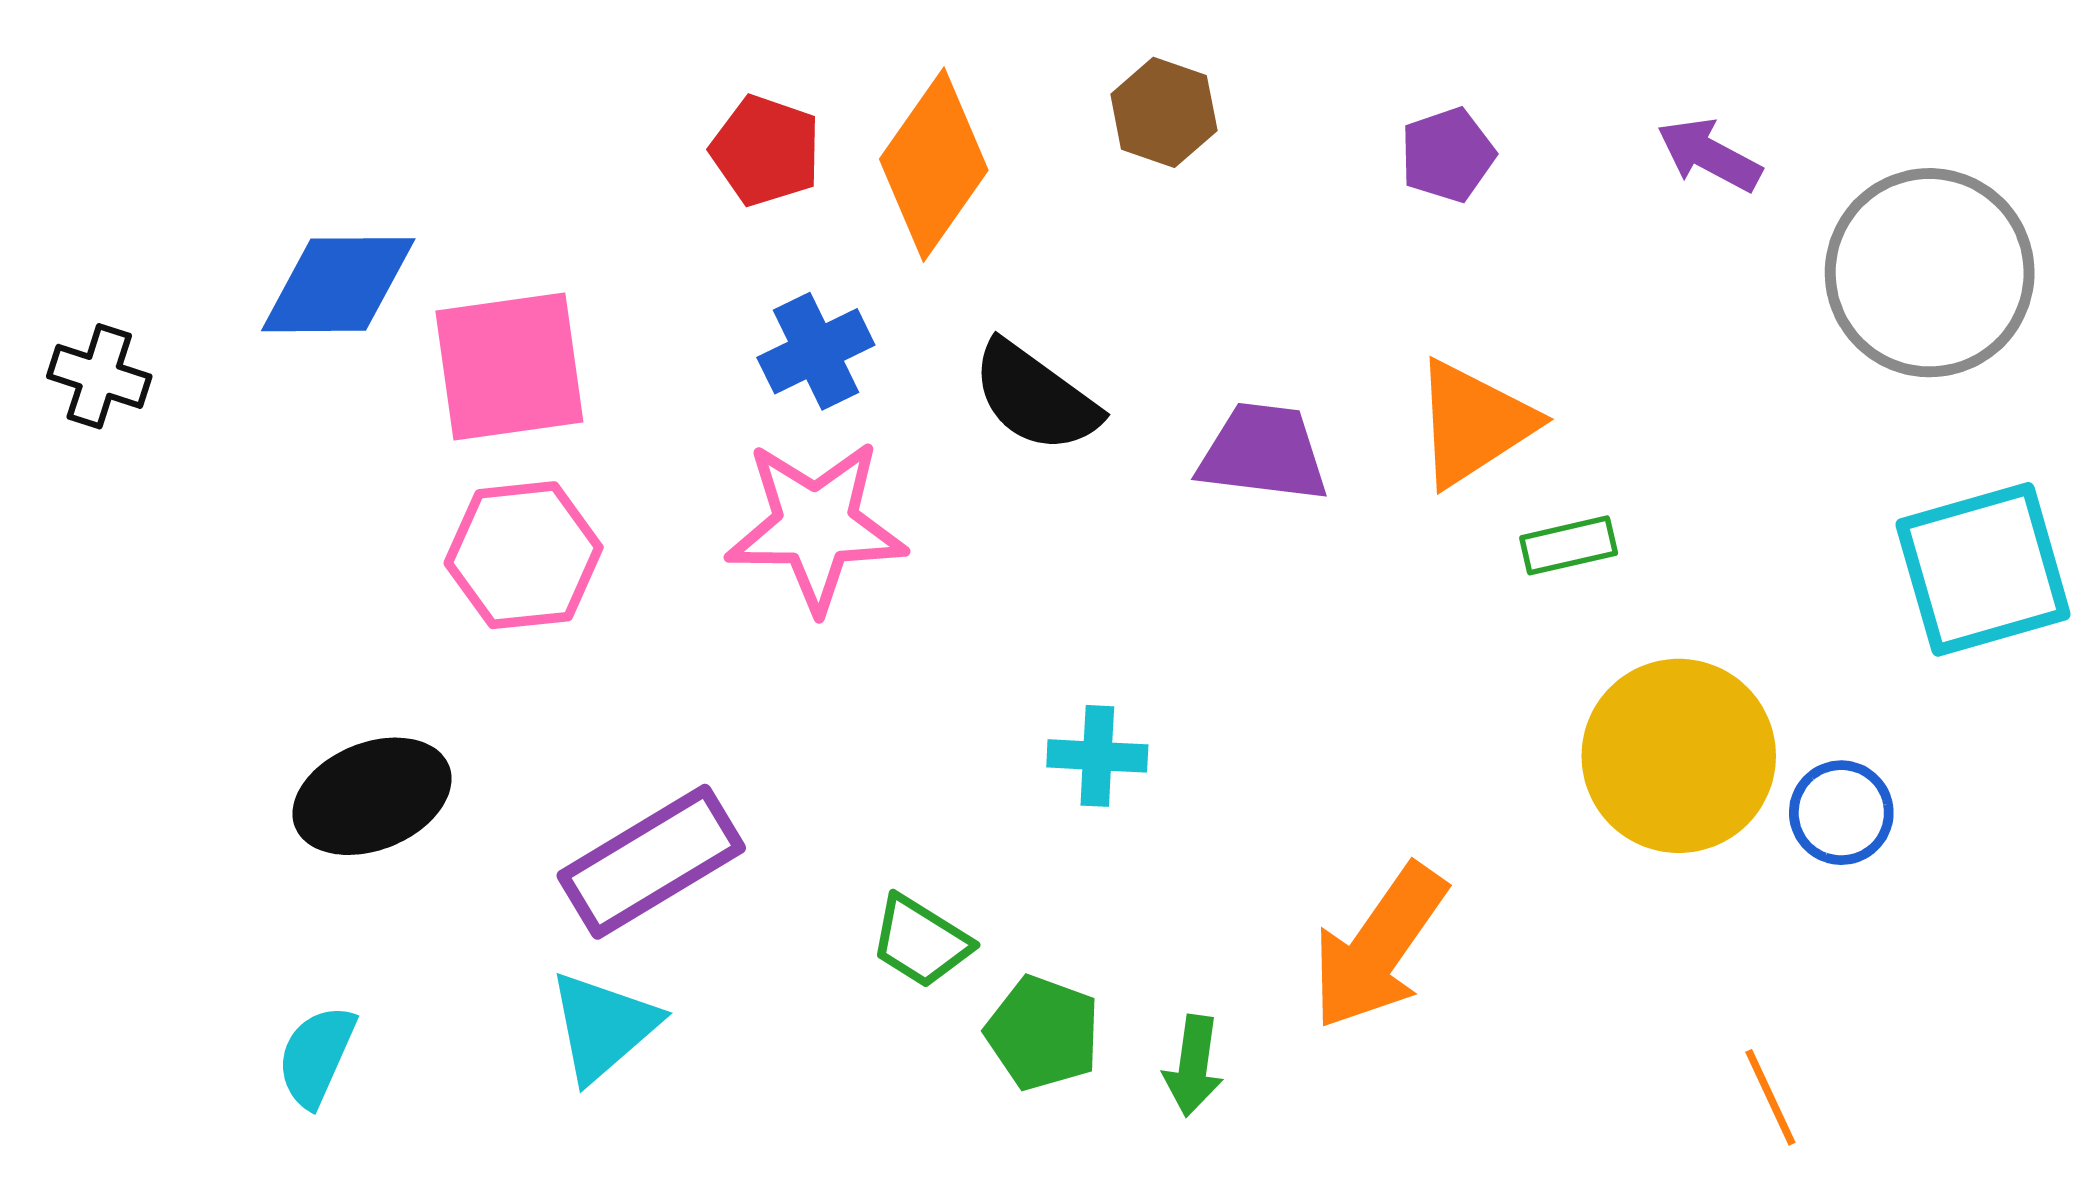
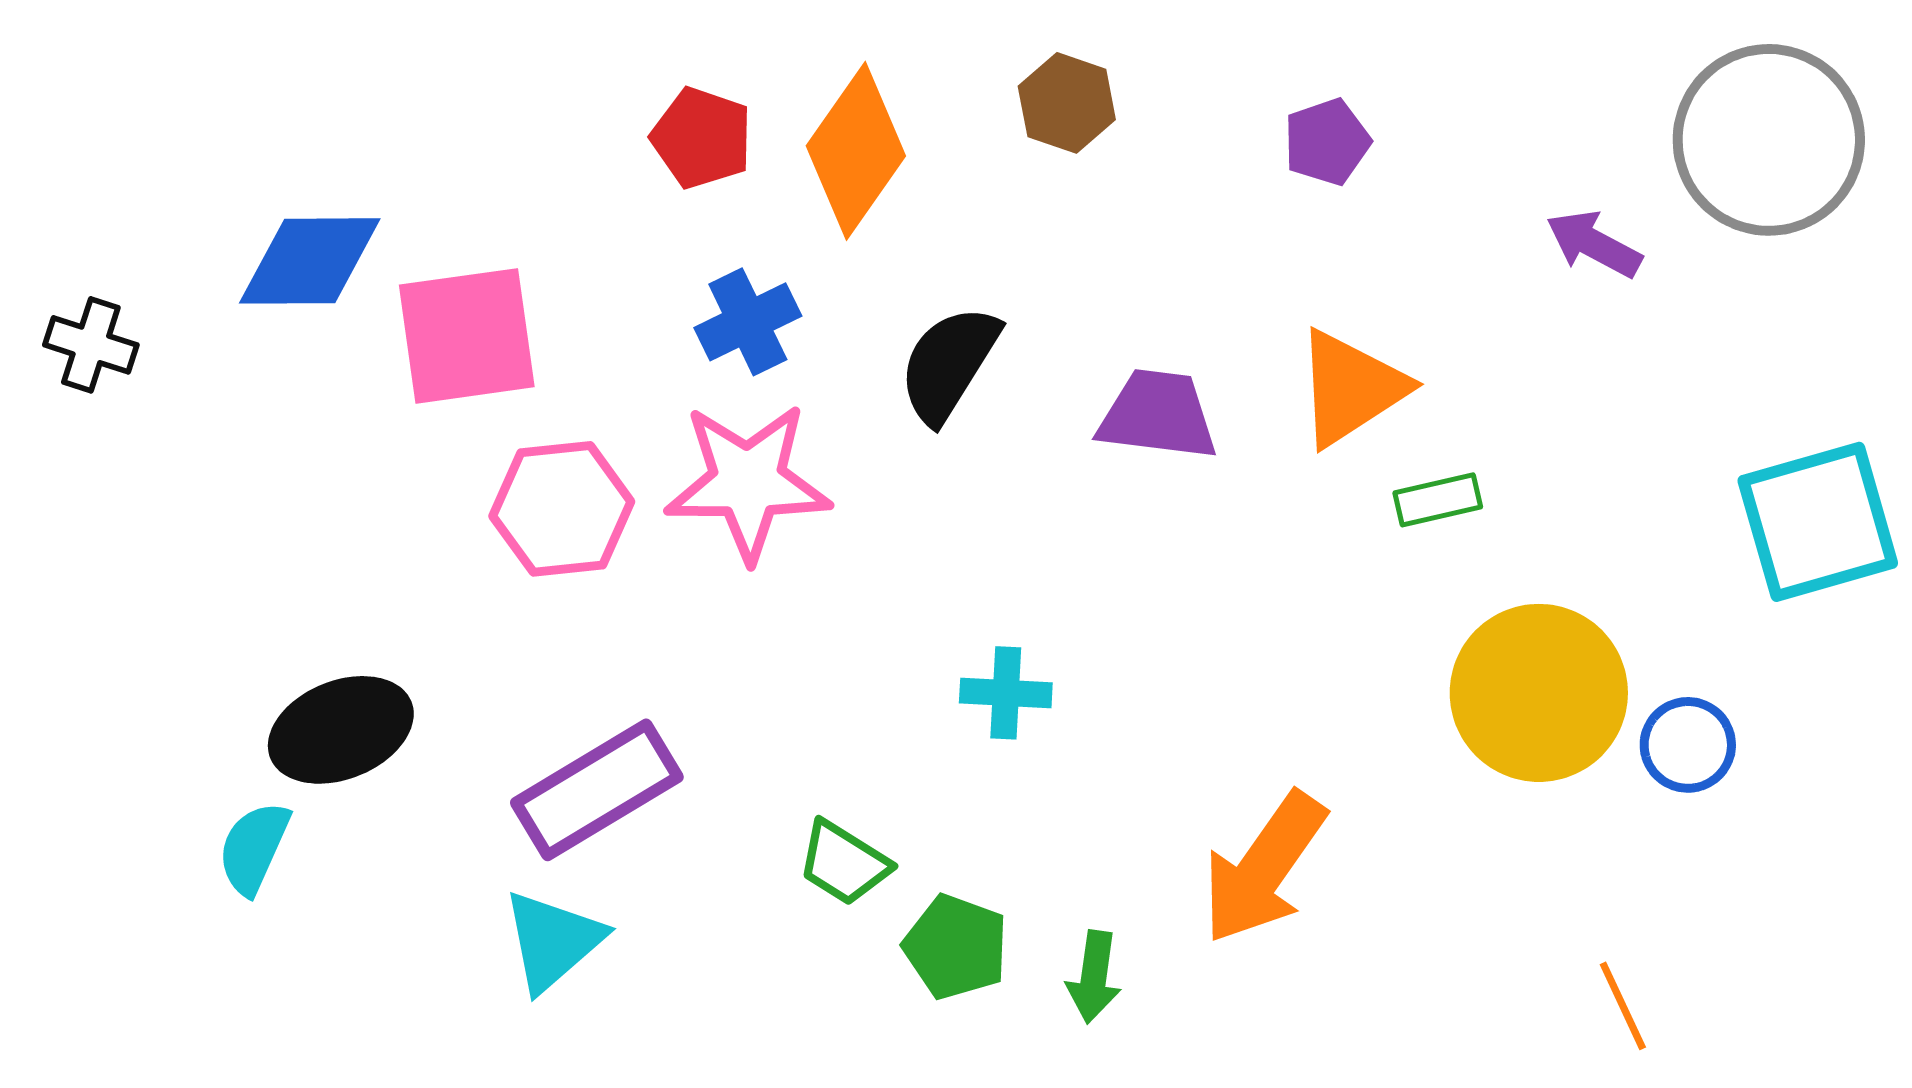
purple arrow: (1709, 155) -> (1594, 244), moved
gray circle: (1930, 273) -> (1769, 140), moved
black semicircle: (1035, 397) -> (949, 364), turned 86
pink hexagon: (524, 555) -> (562, 509), moved
cyan semicircle: (316, 1056) -> (254, 848), moved

